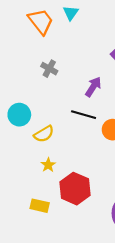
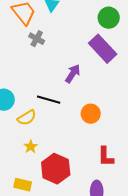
gray cross: (49, 69) -> (37, 39), moved
black line: (84, 115) -> (49, 100), moved

